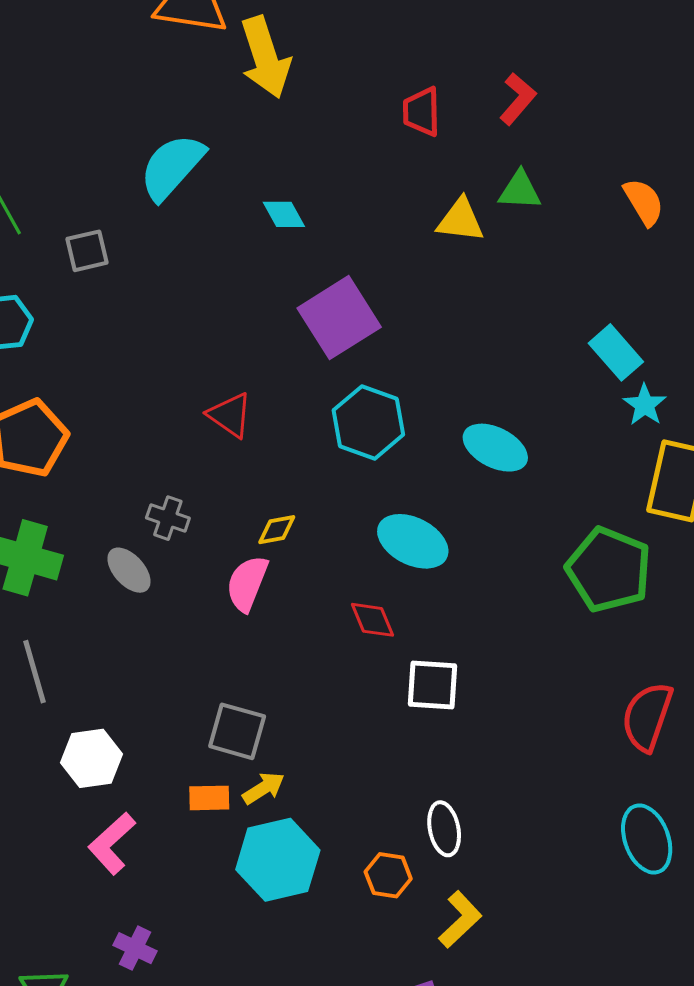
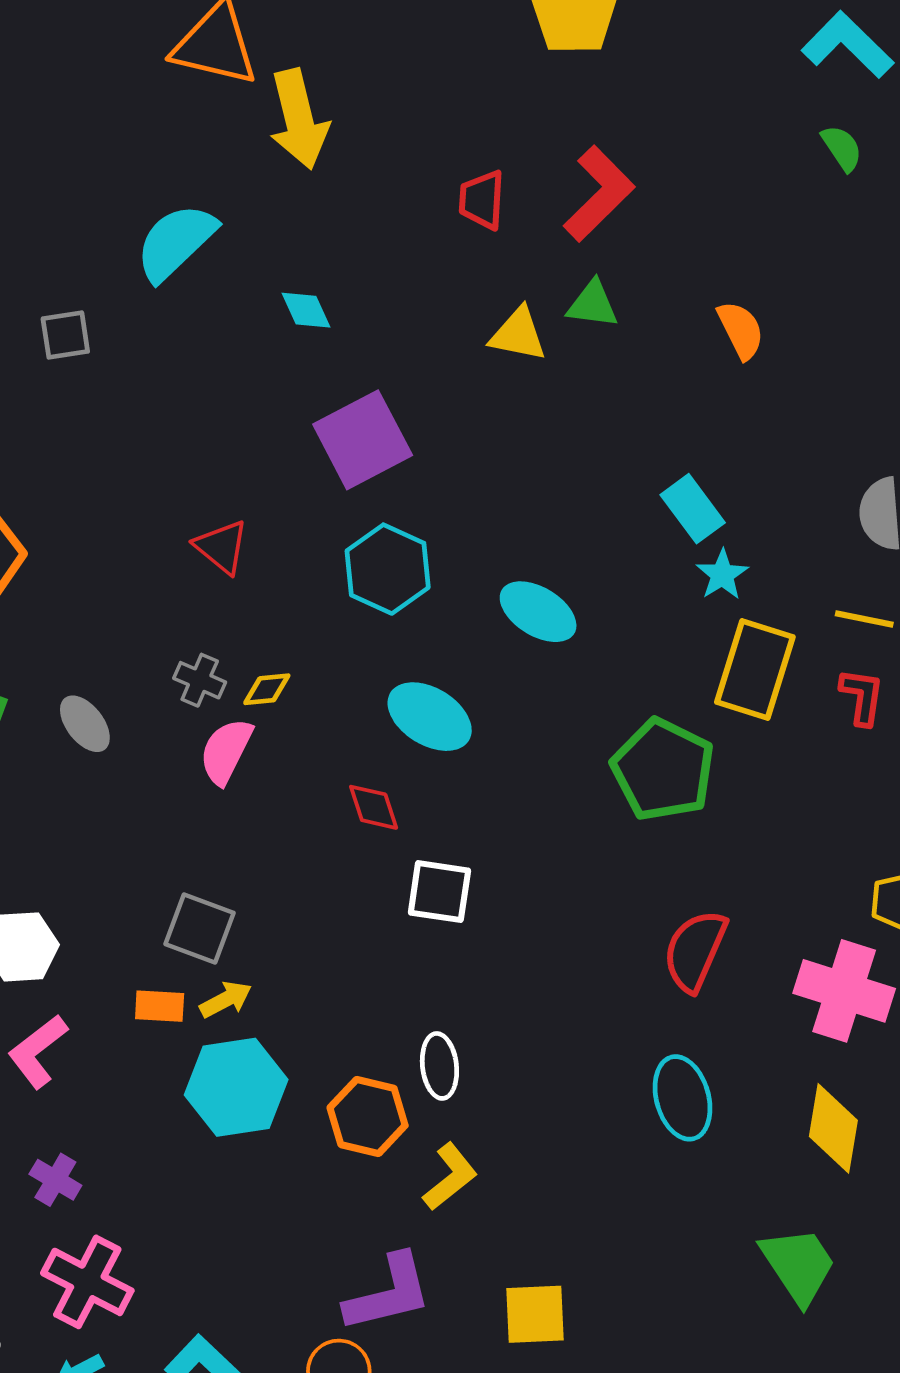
red L-shape: (518, 99) -> (599, 194), size x1.5
gray cross: (168, 518) -> (200, 680), moved
orange hexagon: (388, 875) -> (368, 1117), size x1.4

